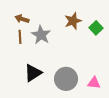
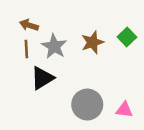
brown star: (73, 21) -> (93, 42), moved
black triangle: (33, 73) -> (42, 78), moved

